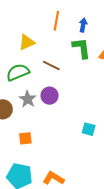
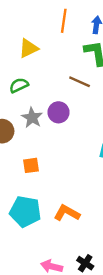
brown line: (51, 65) -> (80, 82), moved
green semicircle: (18, 72) -> (19, 85), size x0.7

